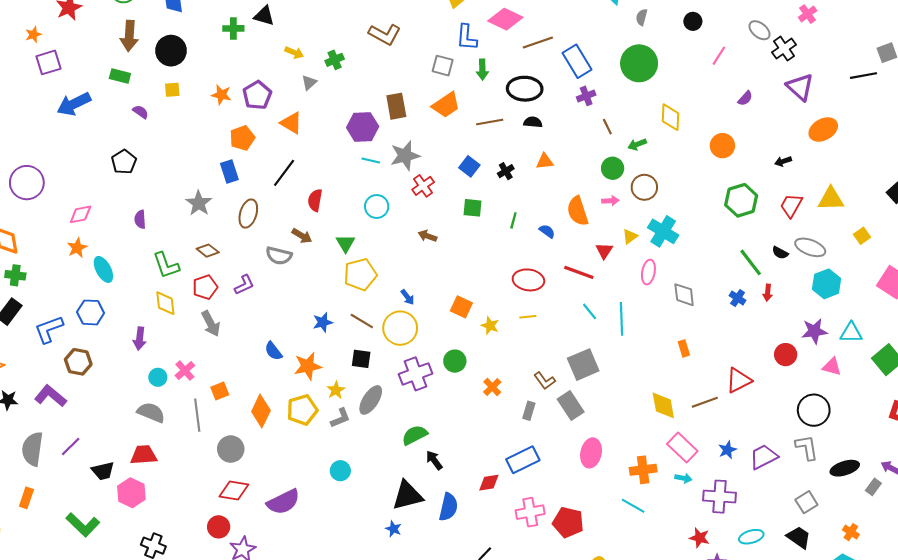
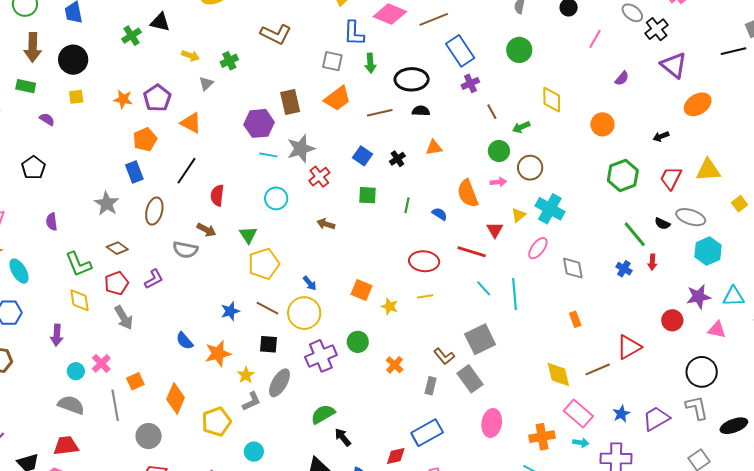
green cross: (233, 28) -> (131, 36), turned -30
brown line: (538, 43) -> (434, 19), moved
green circle: (639, 63) -> (519, 50), size x0.7
pink ellipse: (648, 272) -> (538, 248), turned 30
yellow pentagon: (302, 410) -> (216, 422), moved

